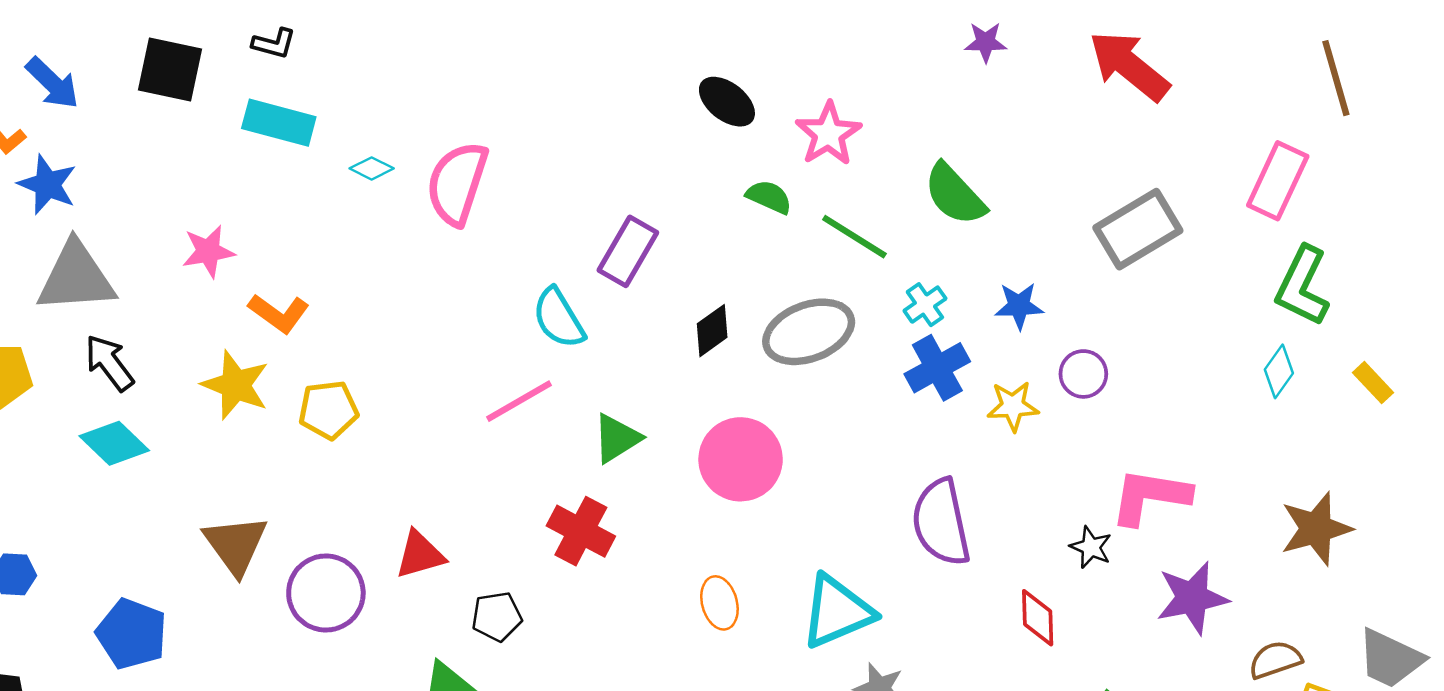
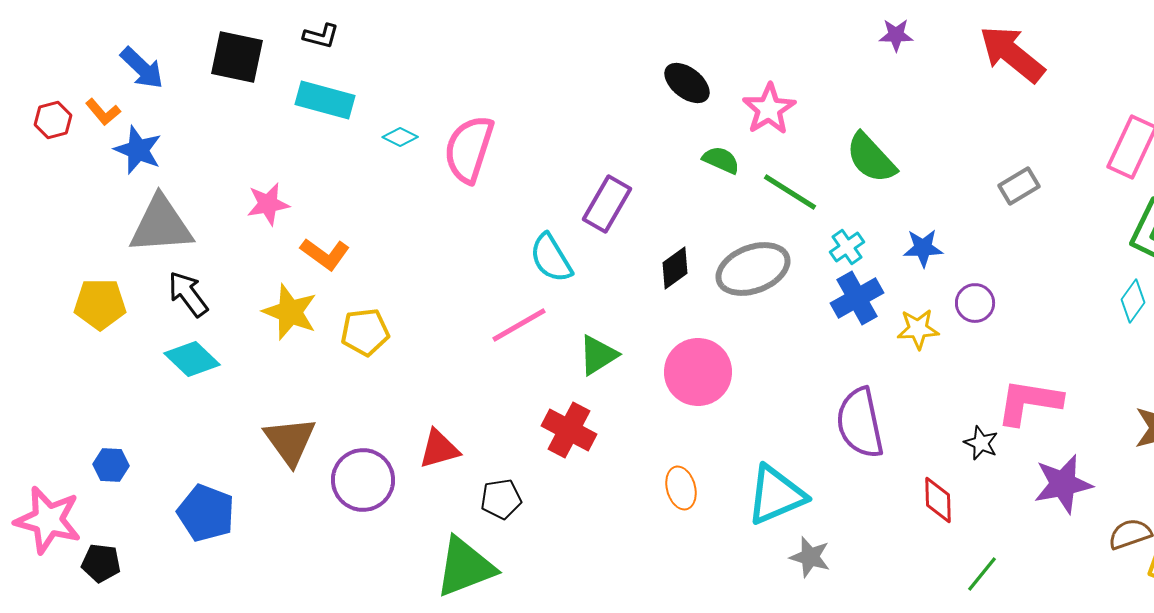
gray rectangle: (1138, 229) -> (1019, 186), size x0.6

